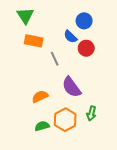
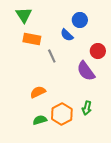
red circle: (86, 48) -> (98, 51), moved
purple semicircle: (71, 87) -> (86, 71), moved

